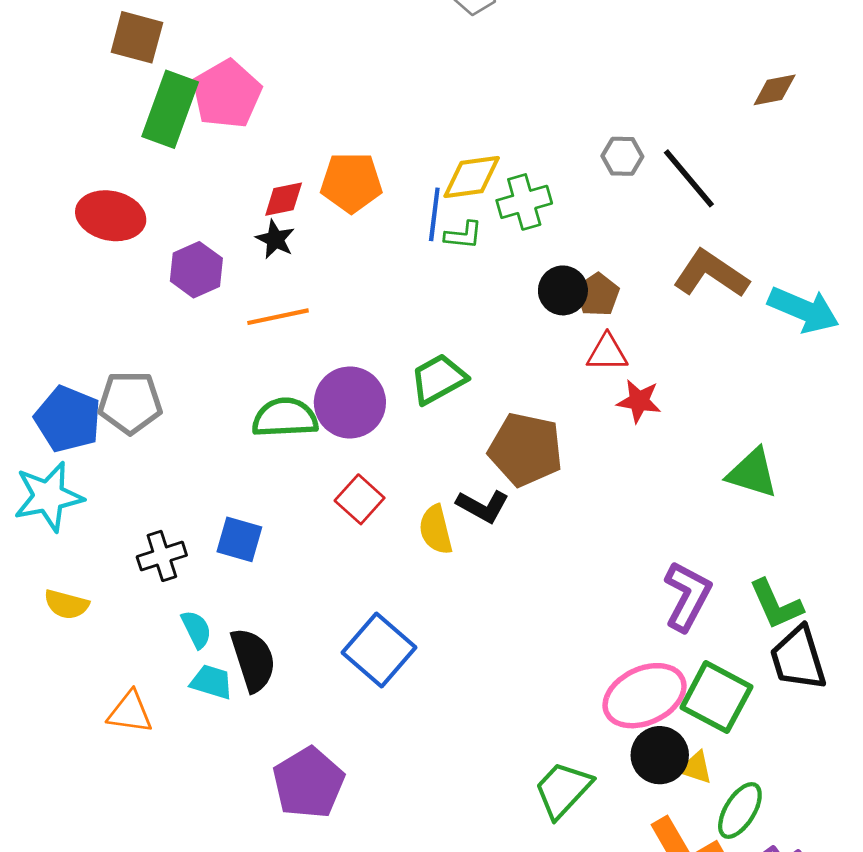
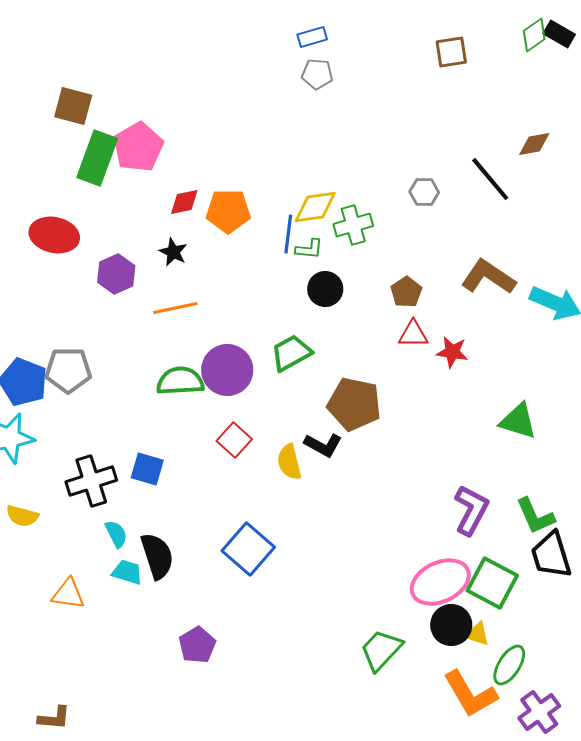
black line: (689, 178) -> (490, 179), moved
red diamond: (284, 199) -> (184, 202), moved
black circle: (563, 290) -> (325, 289), moved
red star: (639, 401) -> (452, 352), moved
black cross: (162, 556) -> (91, 481), size x1.4
purple pentagon: (308, 783) -> (197, 645), size x0.7

